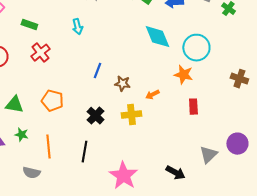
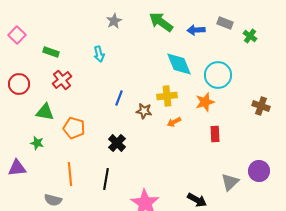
orange star: (183, 75) -> (205, 102), turned -30
green triangle: (14, 105) -> (45, 112), moved
yellow cross: (131, 115) -> (167, 96), moved
green star: (21, 135) -> (37, 143), moved

